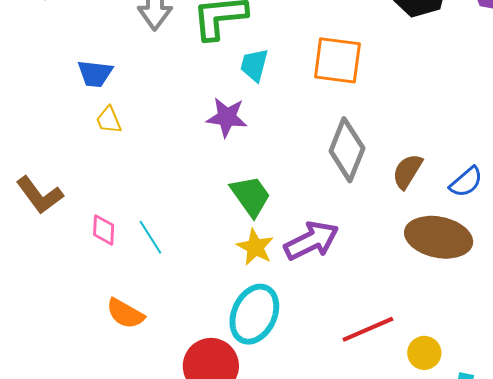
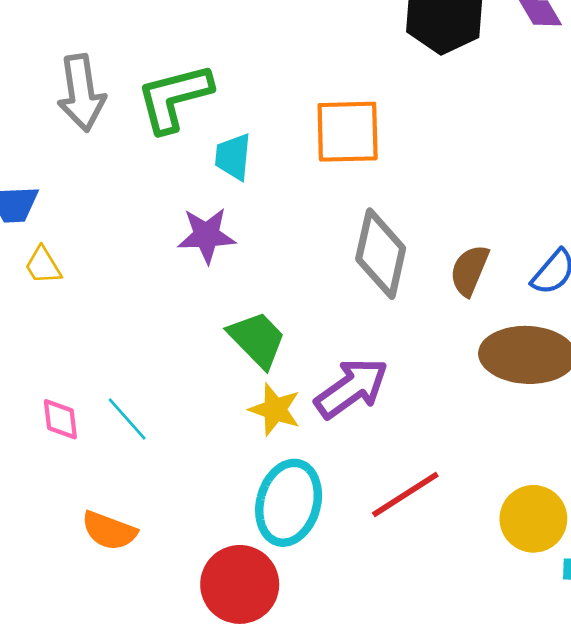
red line: (368, 329) -> (405, 495), moved
yellow circle: (424, 353) -> (533, 519), size x1.4

